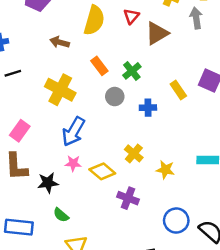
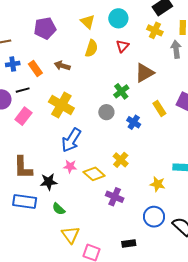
yellow semicircle: (94, 20) -> (91, 48), size x0.7
brown triangle: (157, 33) -> (144, 73), moved
orange rectangle: (99, 66) -> (35, 69), moved
blue cross: (148, 108) -> (134, 122), turned 32
pink rectangle: (20, 131) -> (23, 116), moved
yellow star: (165, 170) -> (158, 184), moved
blue rectangle: (19, 227) -> (25, 202), moved

